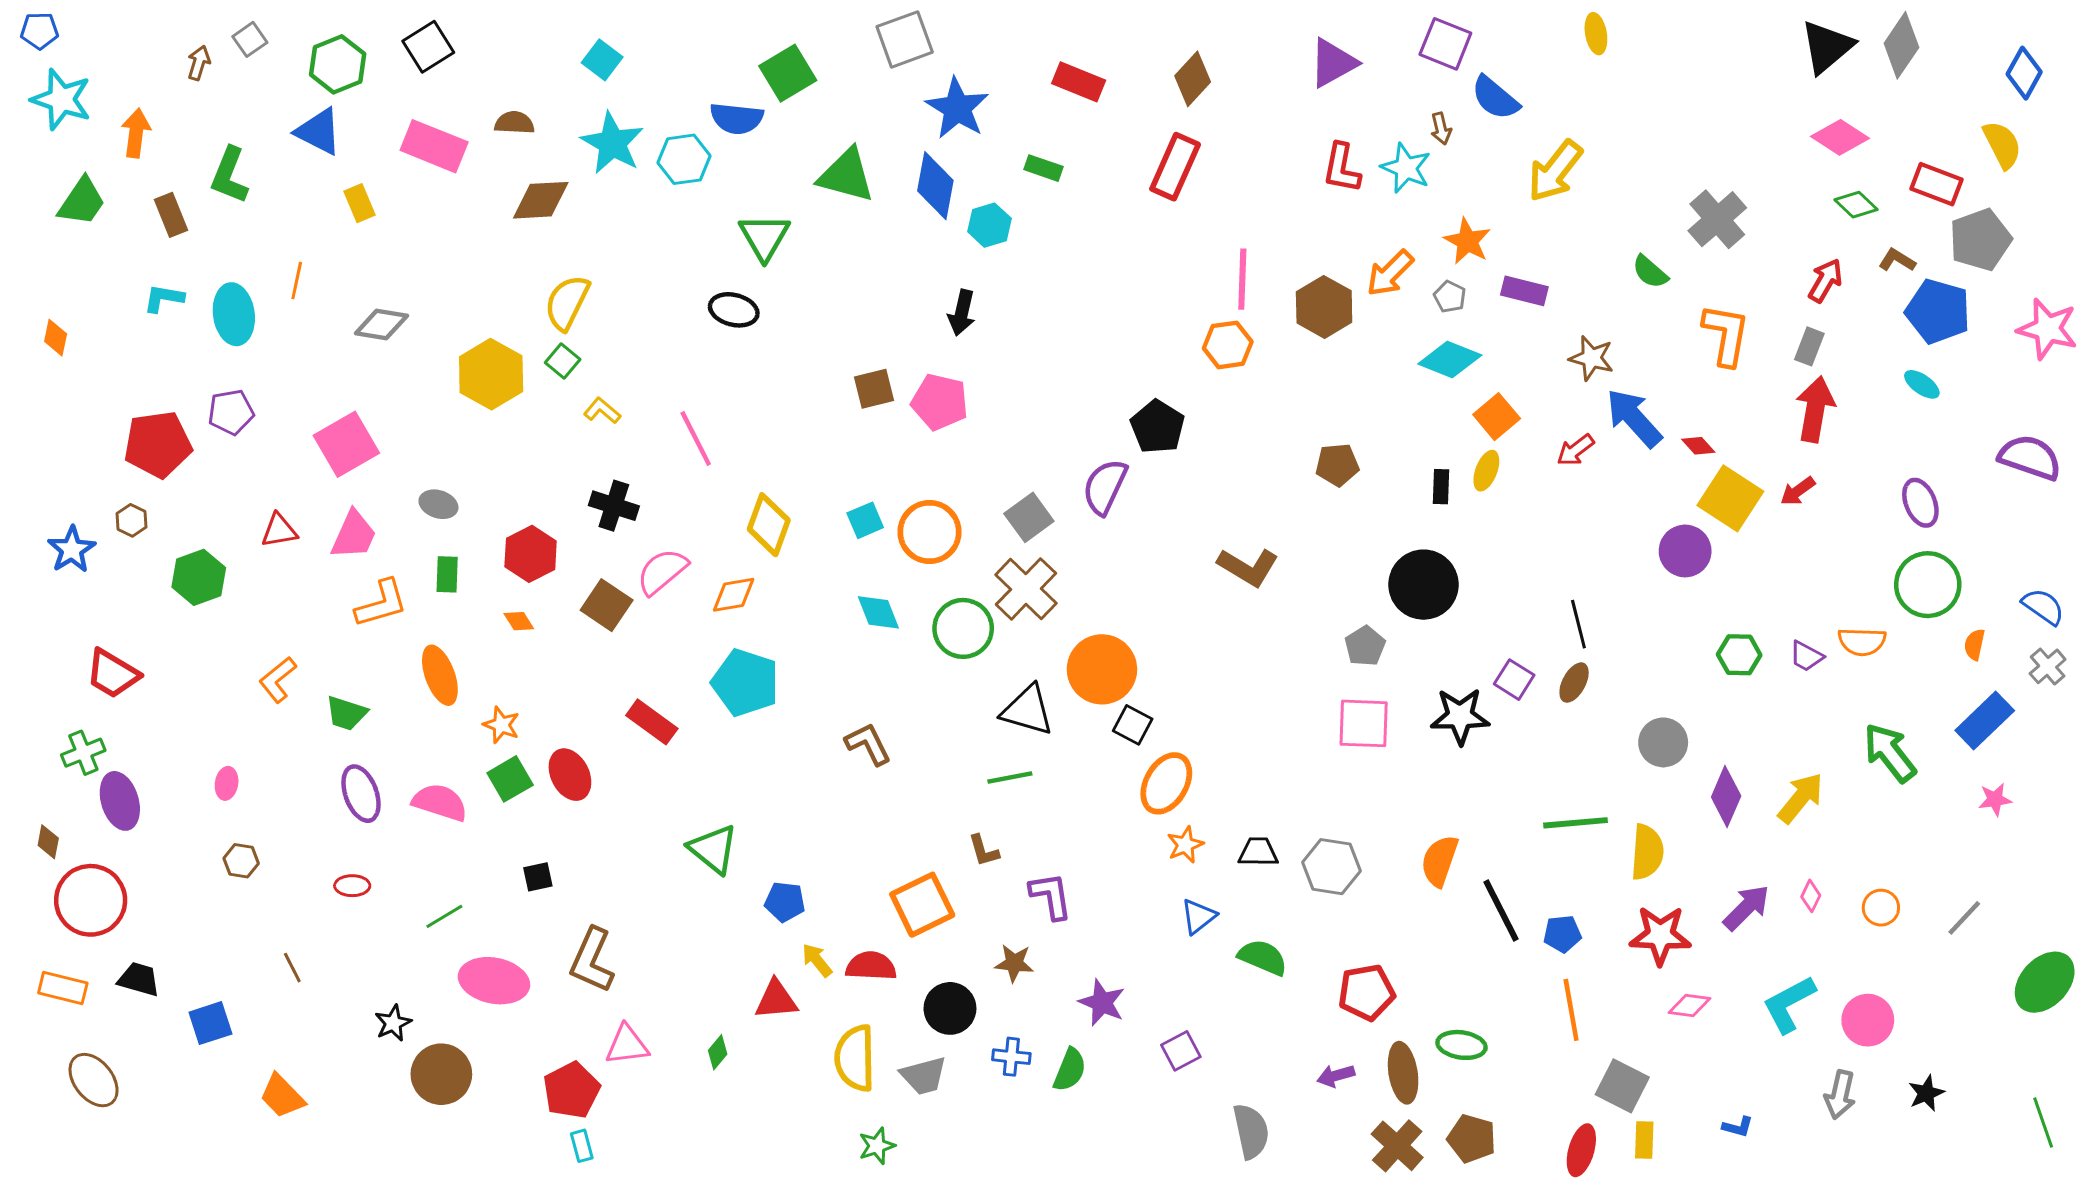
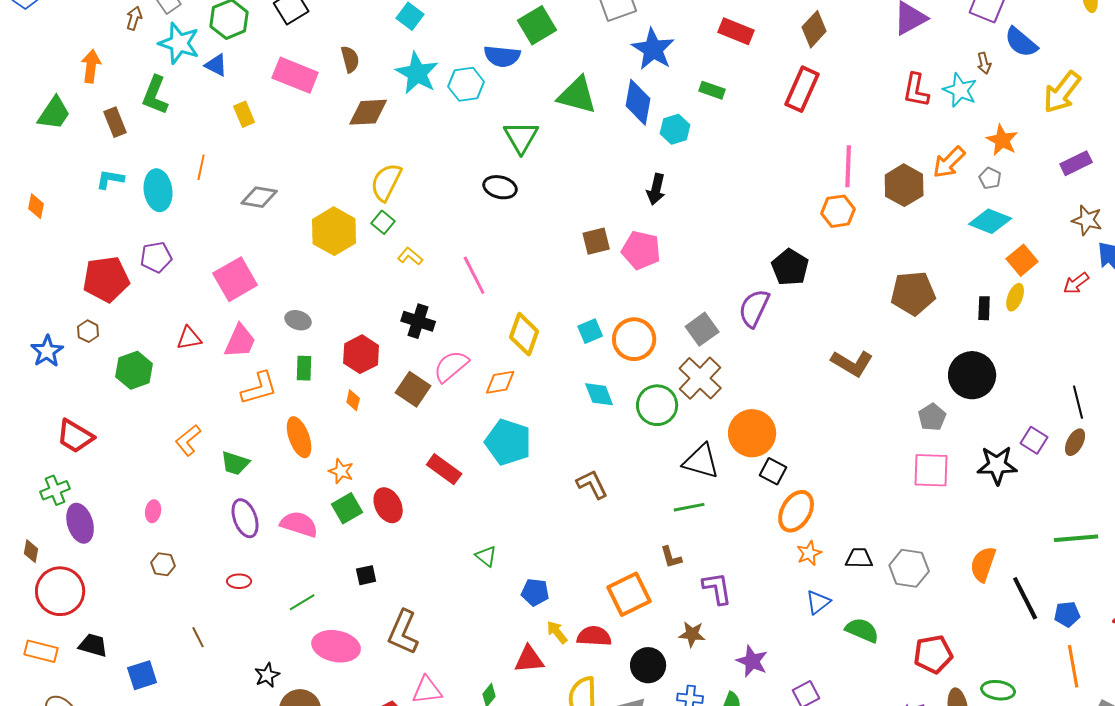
cyan star: (61, 99) -> (179, 43), moved
brown semicircle: (514, 123) -> (350, 59), turned 72
blue triangle: (319, 132) -> (216, 65), size x0.7
purple rectangle: (1524, 291) -> (1076, 163), moved, turned -40
brown pentagon: (1337, 465) -> (913, 293), size x1.5
orange diamond: (519, 621) -> (353, 400), turned 45
green triangle: (713, 849) -> (486, 556), size x0.6

